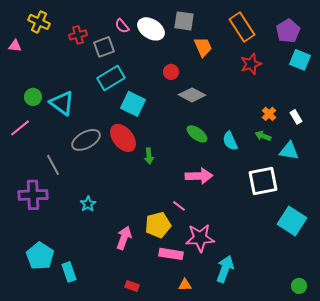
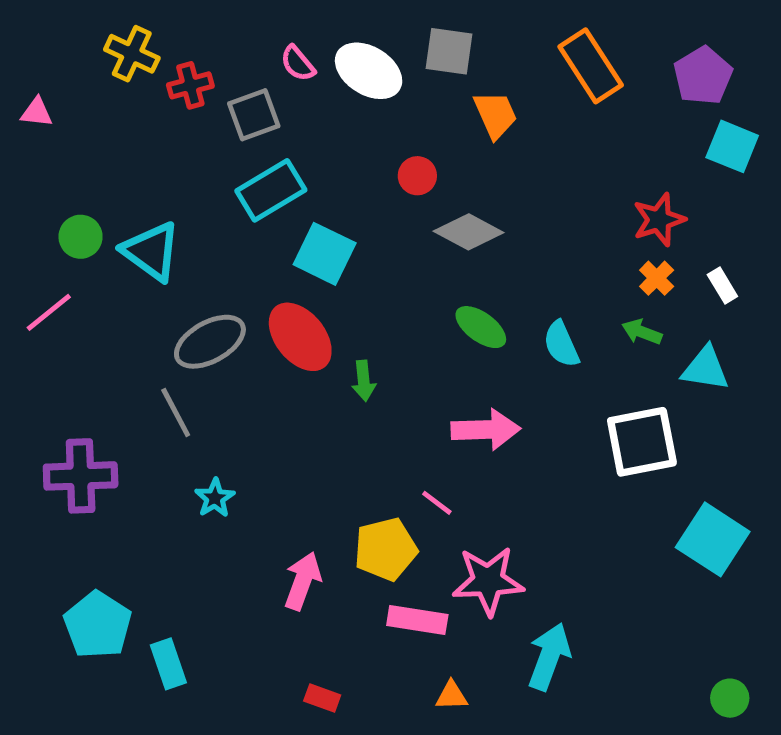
yellow cross: (39, 22) -> (132, 54), moved
red star: (251, 64) -> (659, 220), moved
gray line: (53, 165) -> (176, 412), moved

